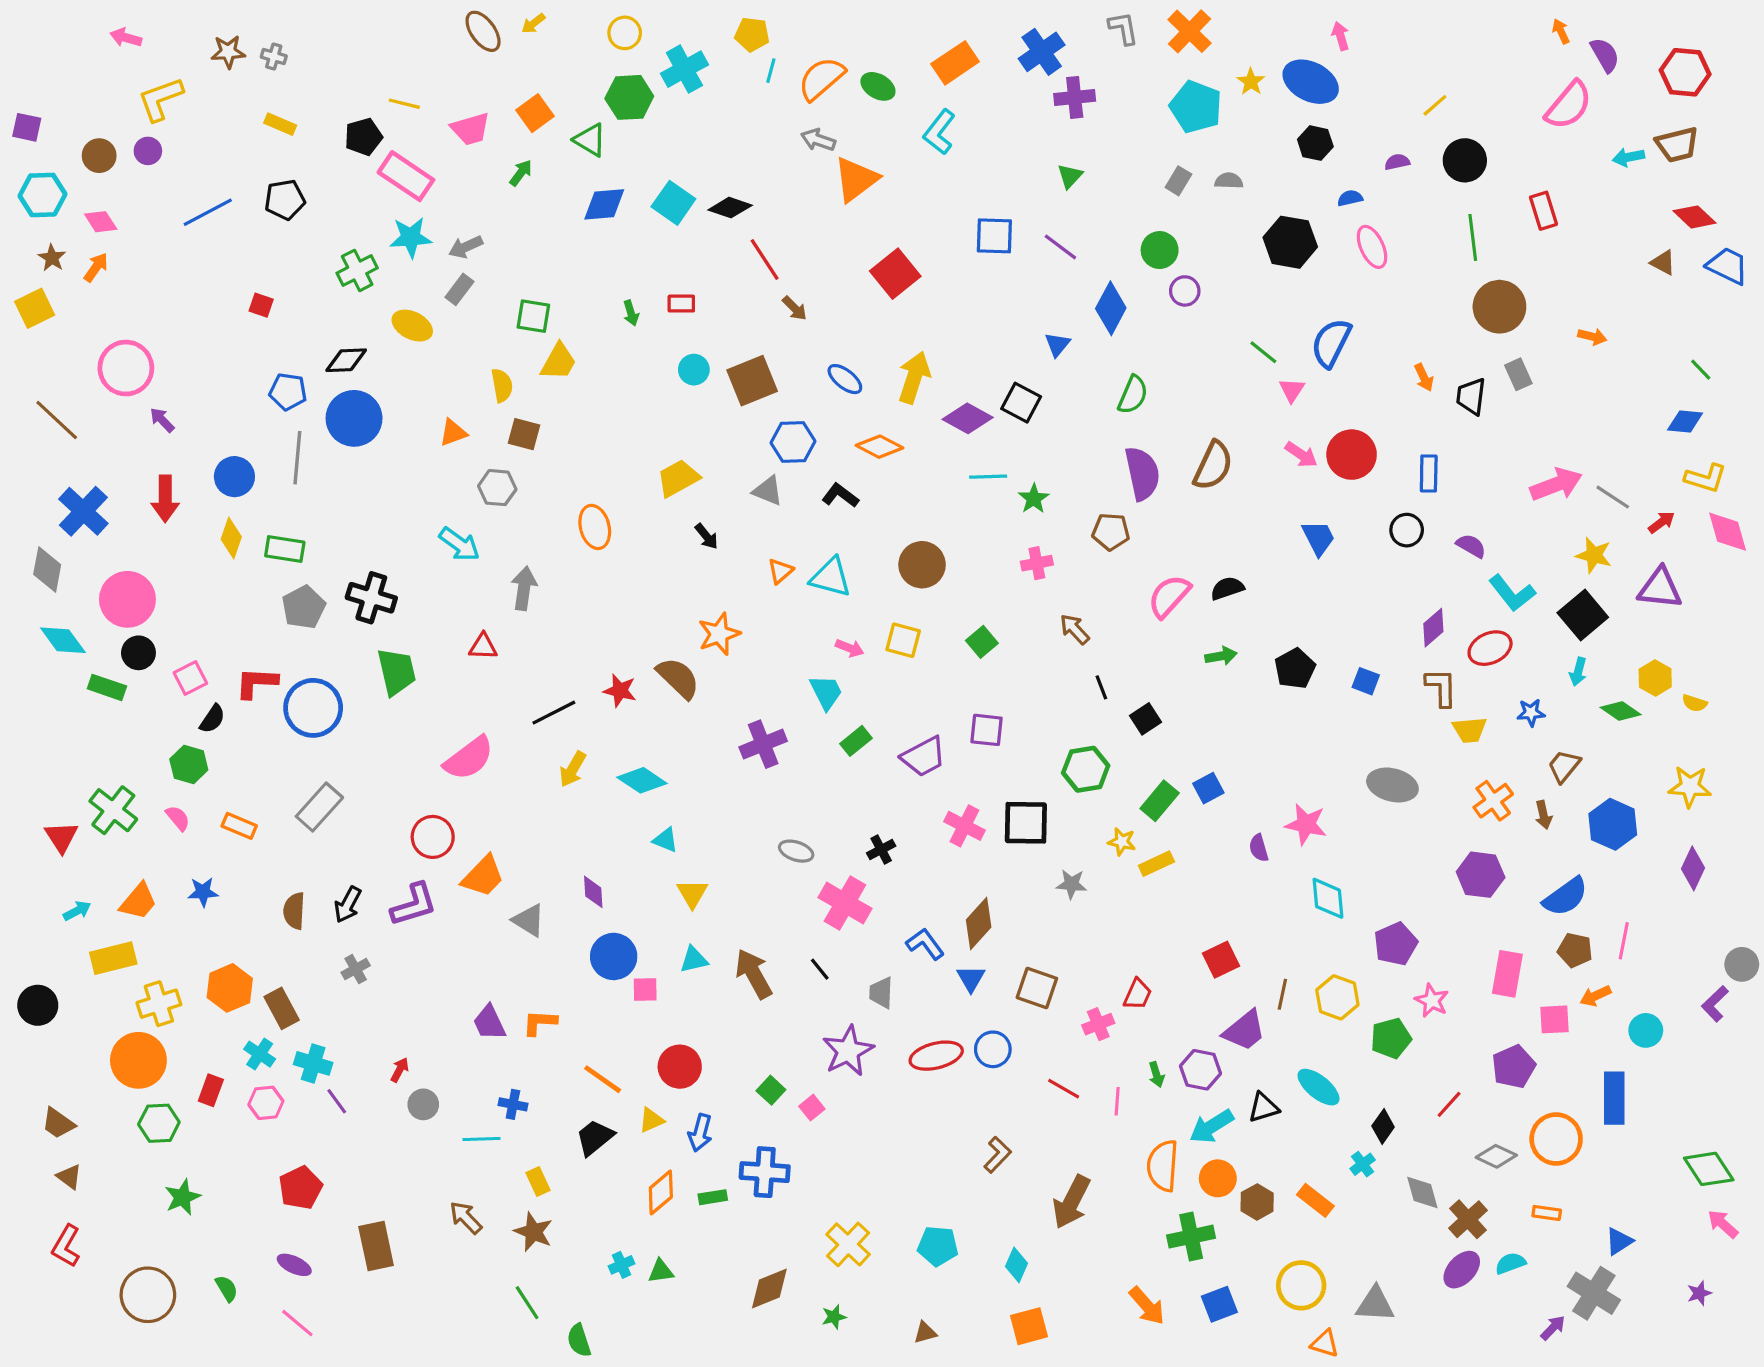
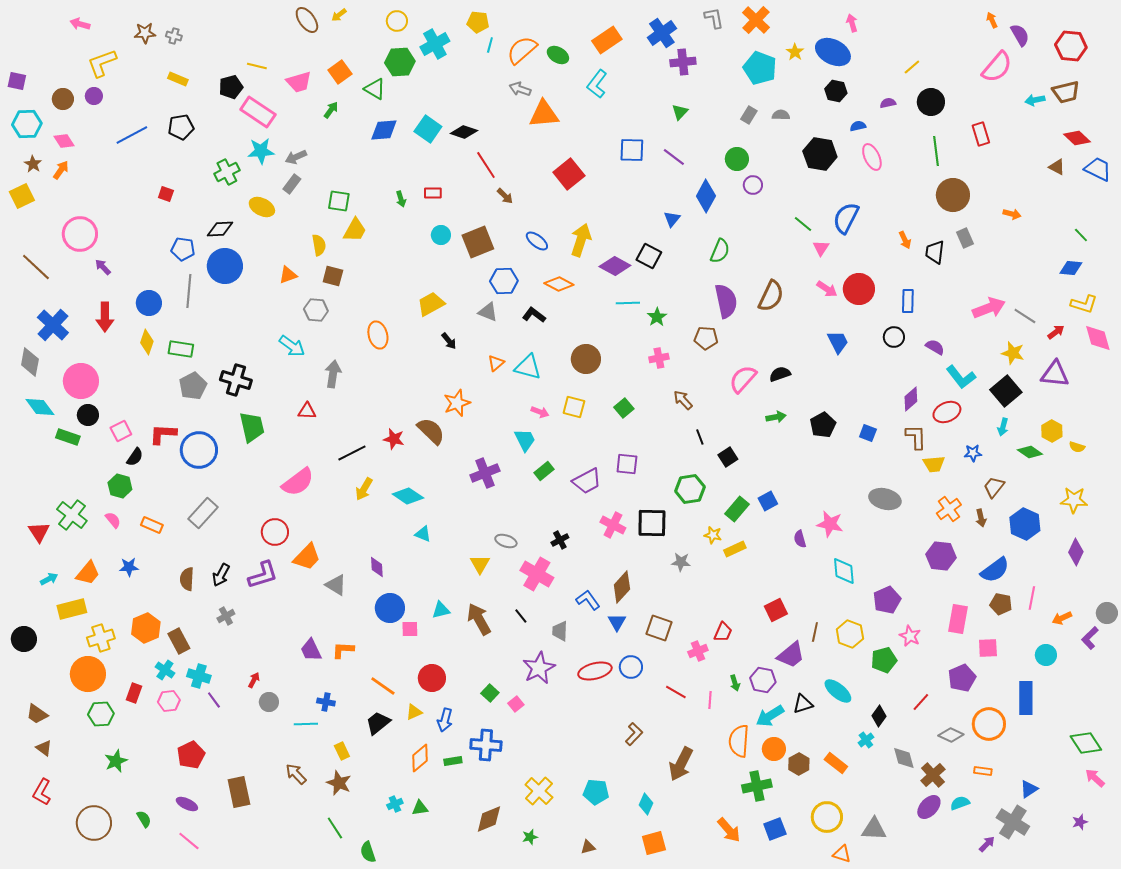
orange triangle: (856, 179) -> (544, 114), turned 32
yellow triangle: (692, 894) -> (480, 564), moved
orange arrow: (1595, 996) -> (1062, 618), moved

